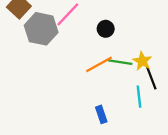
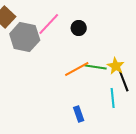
black circle: (106, 29) -> (79, 28), moved

